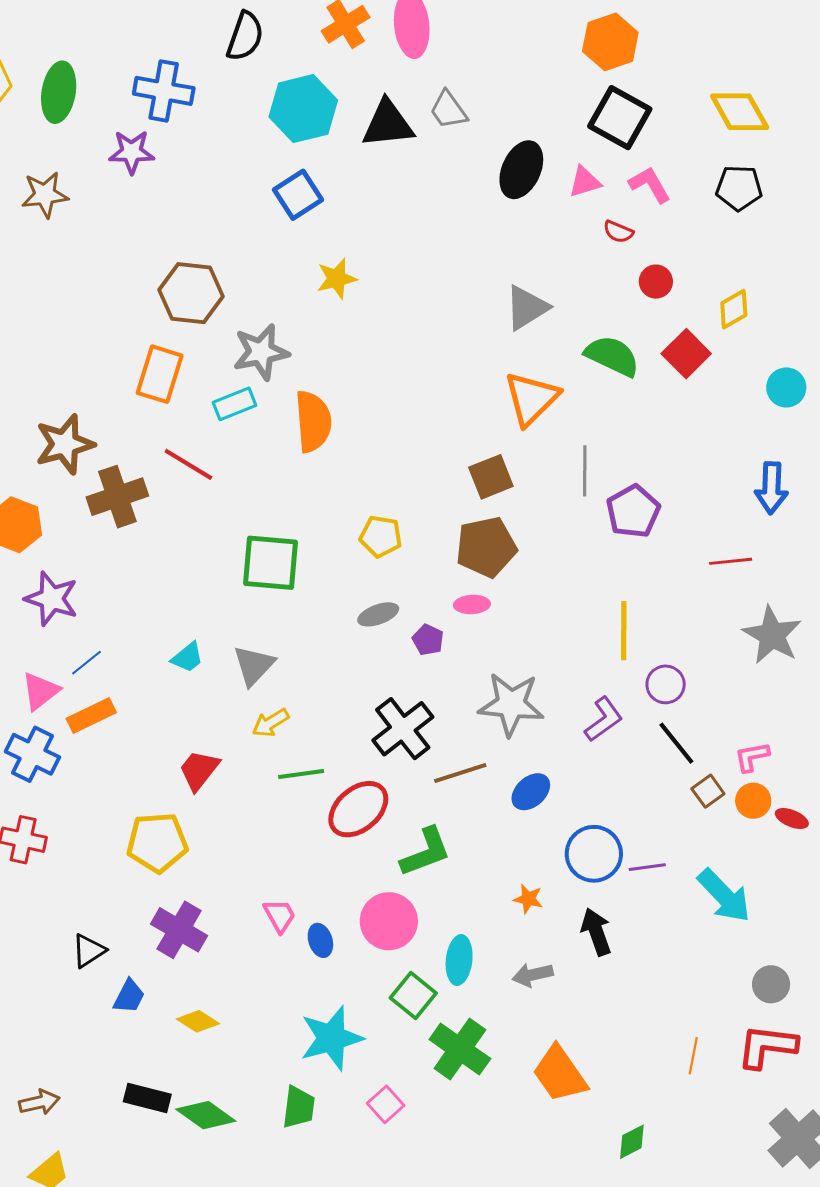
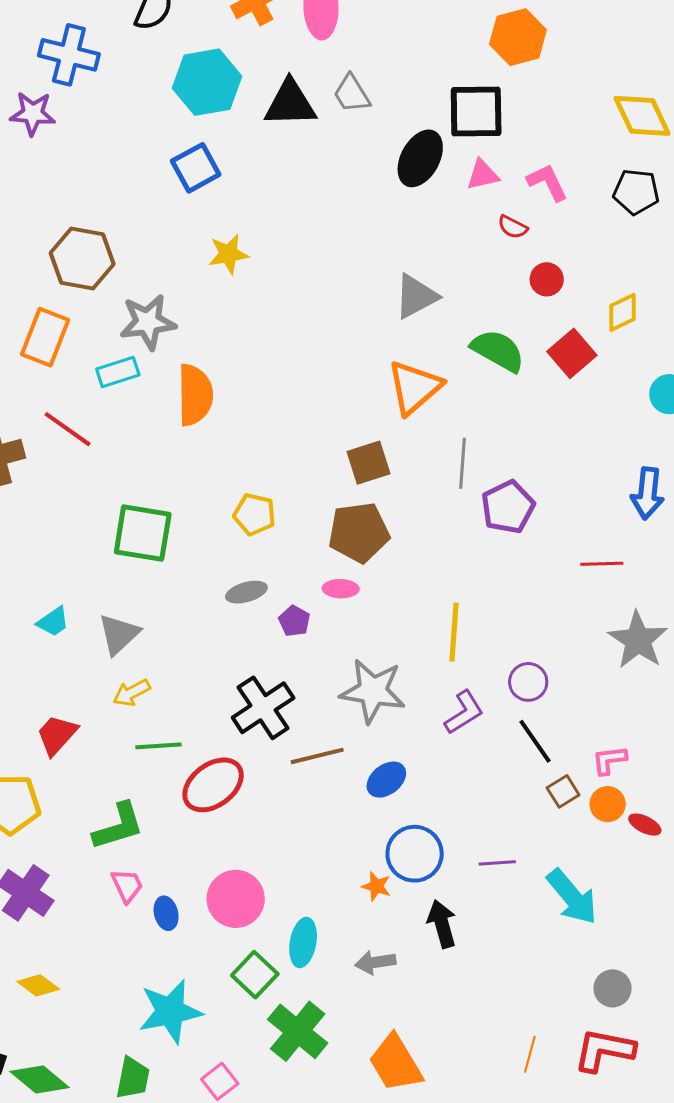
black square: (620, 118) -> (476, 112), moved, turned -34
yellow line: (624, 631) -> (454, 632), moved
green L-shape: (426, 852) -> (118, 826), moved
blue circle: (594, 854) -> (415, 854), moved

